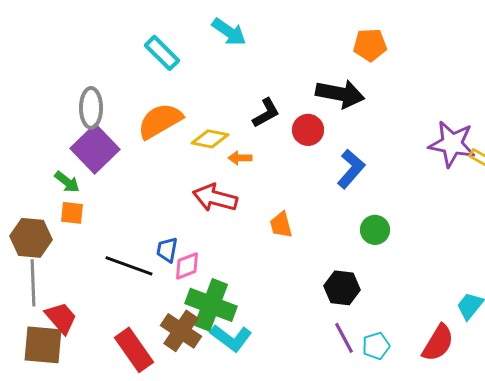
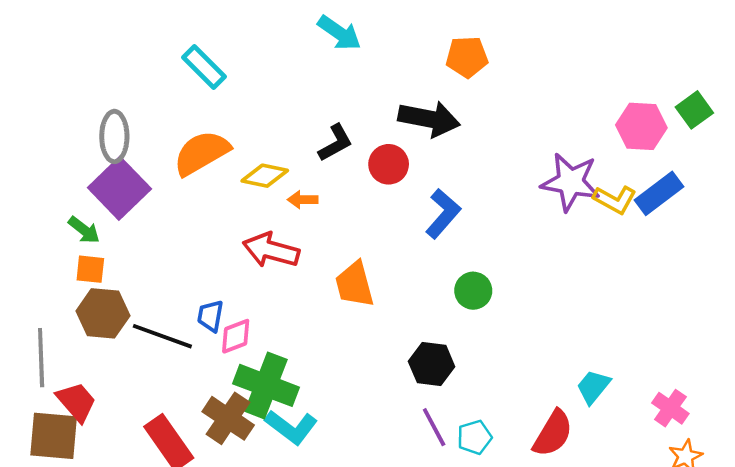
cyan arrow: (229, 32) -> (339, 33), moved
orange trapezoid: (281, 225) -> (354, 284), size x1.4
brown hexagon: (31, 238) -> (103, 313), moved

